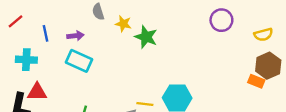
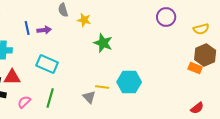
blue line: (45, 33) -> (27, 28), moved
green star: (146, 37) -> (103, 43), moved
cyan rectangle: (79, 61) -> (47, 64), moved

